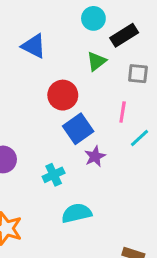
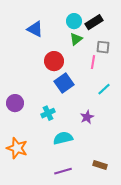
cyan circle: (93, 18) -> (74, 21), moved
pink line: (123, 112) -> (93, 62), moved
purple star: (95, 156) -> (87, 117), moved

